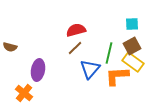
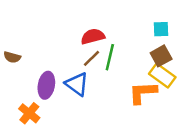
green line: (109, 53) -> (110, 57), moved
blue triangle: (90, 69) -> (77, 84), moved, turned -35

